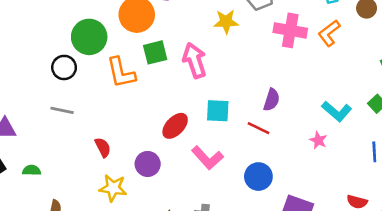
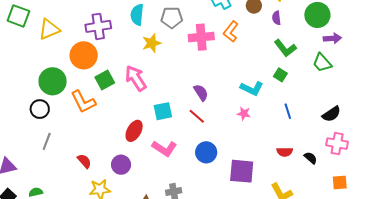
purple semicircle: (272, 100) -> (201, 93), turned -36
gray line: (62, 110) -> (47, 141), turned -66
red line: (259, 128) -> (197, 116), turned 30

